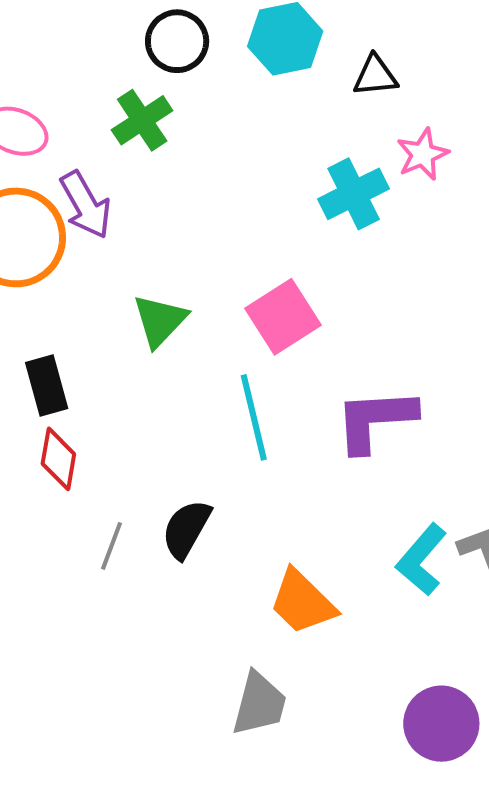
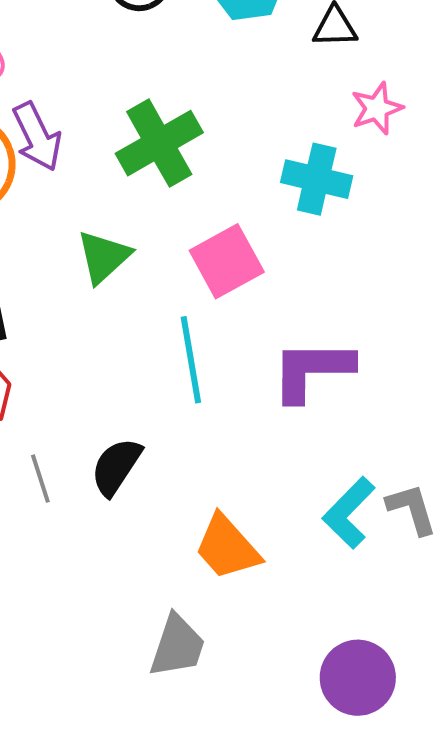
green cross: (142, 120) -> (159, 143), moved, size x1.4
cyan cross: (354, 194) -> (317, 179), moved, turned 36
gray line: (111, 546) -> (40, 479), turned -42

